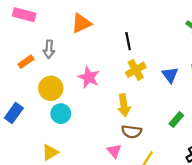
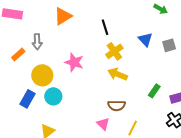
blue triangle: (170, 75) -> (145, 39), moved
yellow arrow: (124, 105) -> (118, 74), moved, turned 126
blue rectangle: (14, 113) -> (27, 99), moved

